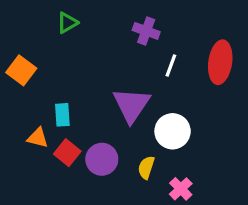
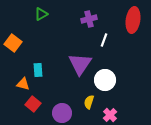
purple cross: (146, 31) -> (89, 19), turned -35
red ellipse: (220, 62) -> (133, 20), moved
red square: (67, 153) -> (33, 104), moved
purple circle: (102, 159) -> (62, 113), moved

